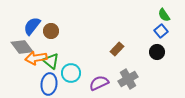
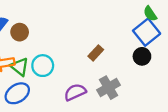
blue square: (161, 31) -> (147, 32), size x1.6
cyan circle: (71, 73) -> (43, 66), moved
blue ellipse: (49, 84) -> (17, 93), turned 50

